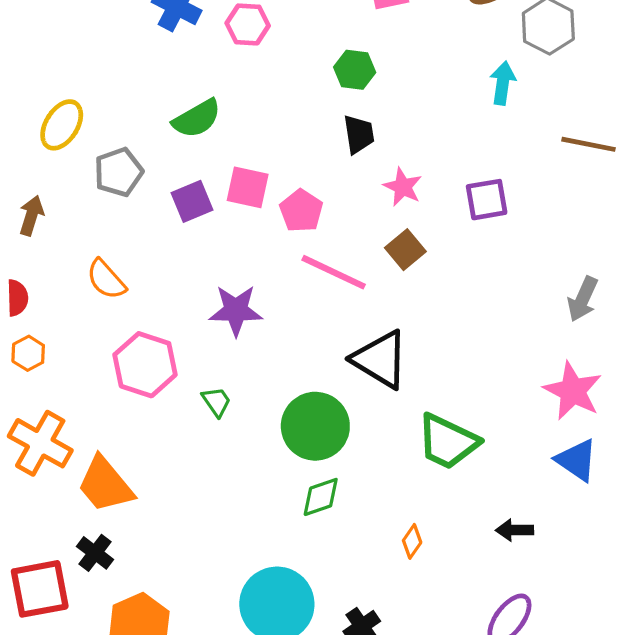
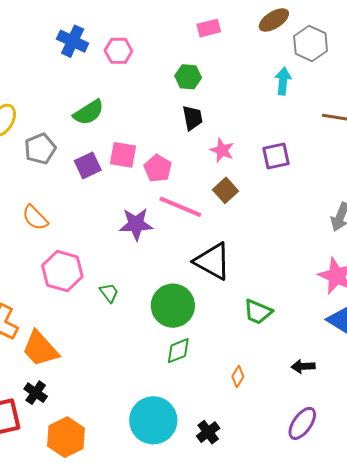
purple star: (236, 310) -> (136, 224), moved
green trapezoid: (448, 442) -> (258, 312), size x0.7

